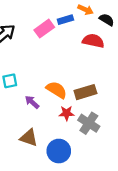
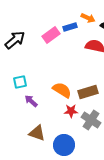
purple arrow: (32, 102) -> (31, 101), moved

